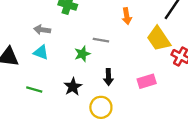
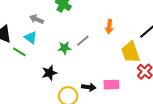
gray line: (101, 40) -> (83, 41), turned -64
black arrow: (108, 77) -> (89, 87), moved, turned -96
green line: (34, 90) -> (19, 52), moved

